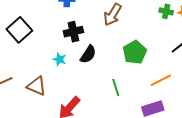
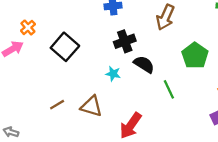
black semicircle: (88, 54) -> (144, 64), turned -84
green line: (116, 87) -> (169, 89), moved

